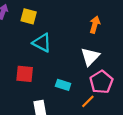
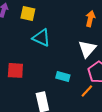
red square: (25, 74) -> (15, 70), moved

